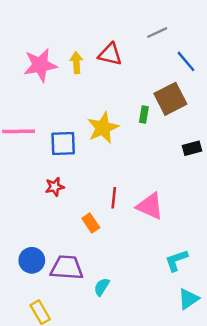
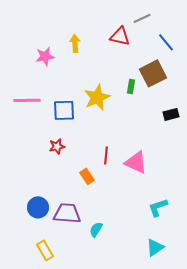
red triangle: (110, 54) -> (120, 36), moved
pink star: (40, 65) -> (45, 56), moved, size x0.7
cyan triangle: (188, 299) -> (155, 247), moved

